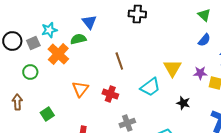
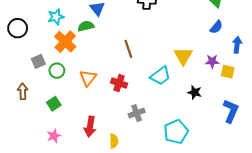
gray square: (33, 43) -> (38, 61), moved
green circle: (30, 72) -> (57, 71), moved

